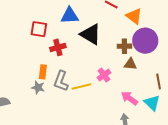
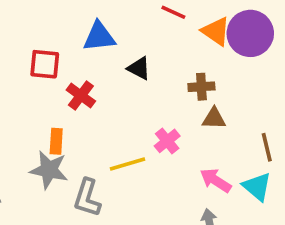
black triangle: (91, 34) -> (139, 68), size x0.6
purple circle: (145, 41) -> (250, 33), moved
red cross: (58, 47) -> (81, 96), turned -35
gray L-shape: (61, 81) -> (87, 198), moved
gray star: (38, 87) -> (49, 170), size x1.5

